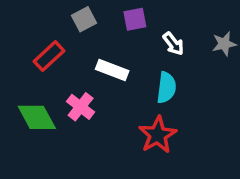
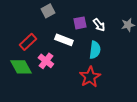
purple square: (135, 19) -> (80, 23), moved
red rectangle: (49, 56) -> (28, 42), moved

